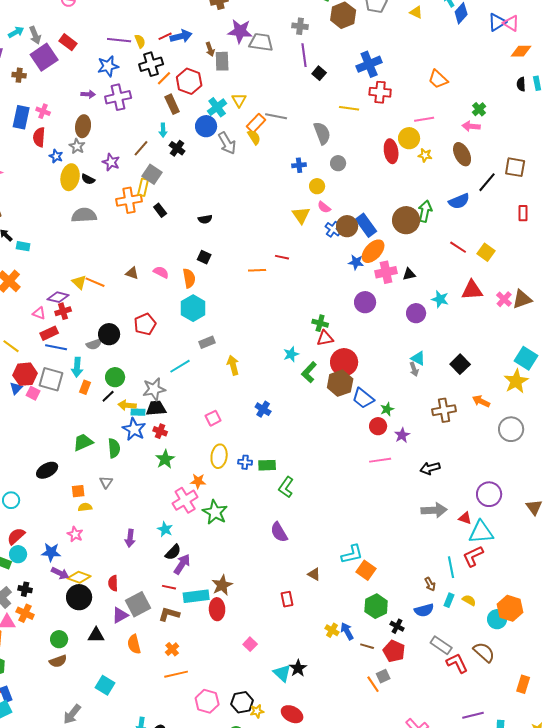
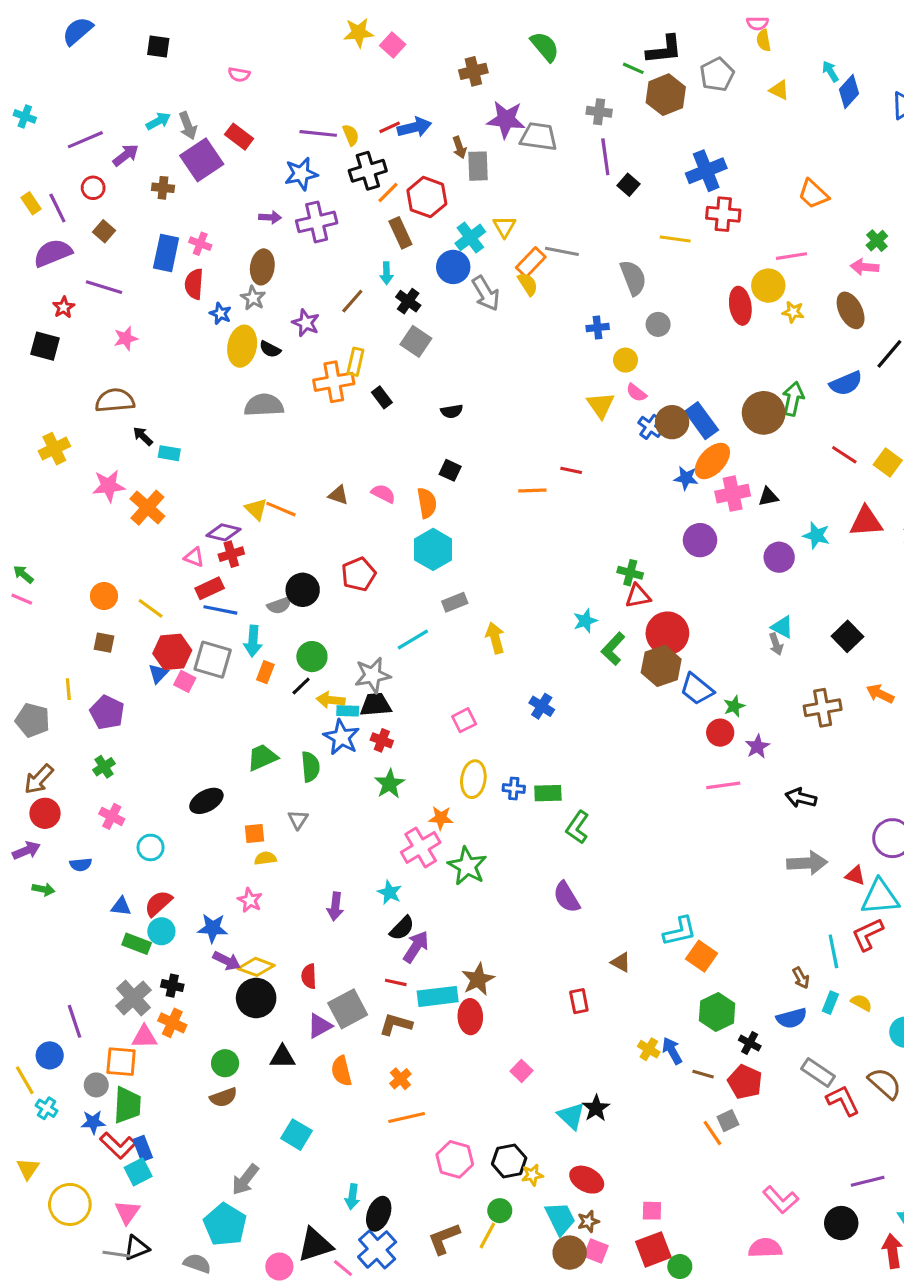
gray square: (152, 174) -> (416, 341), moved
black arrow: (430, 468) -> (801, 798), turned 30

